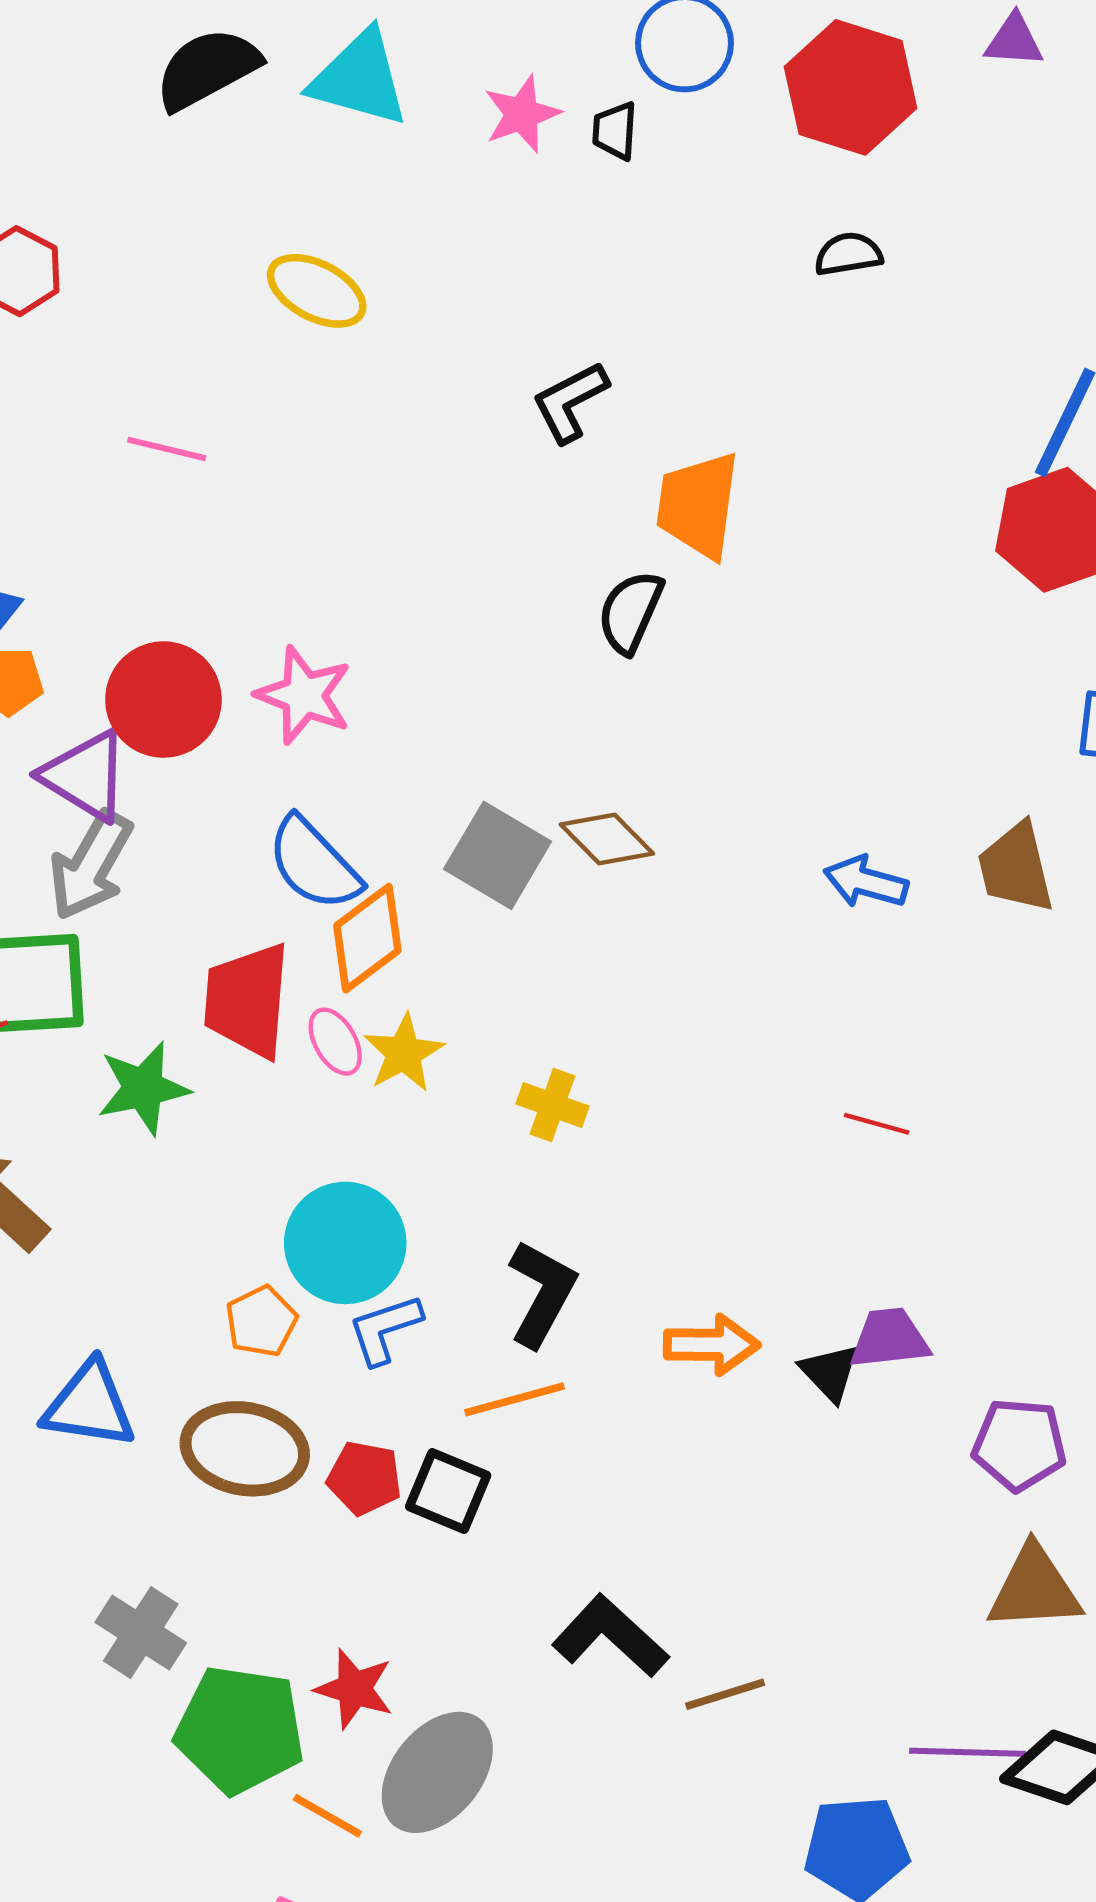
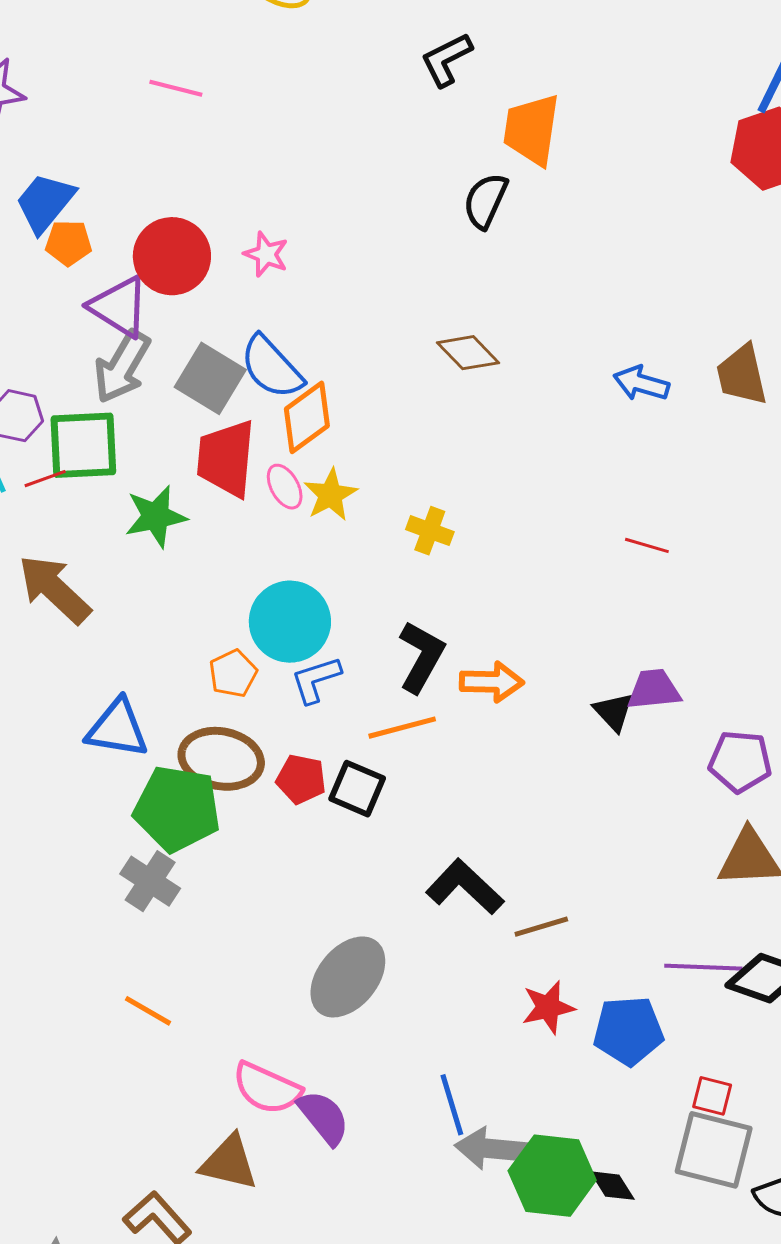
pink star: (304, 695) -> (266, 254), size x0.7
gray square: (497, 855) -> (210, 378), moved
orange arrow: (712, 1345) -> (492, 682), moved
red star: (354, 1689) -> (548, 1007), moved, turned -30
green pentagon: (240, 1730) -> (177, 809), moved
orange line: (327, 1816) -> (148, 1011), moved

